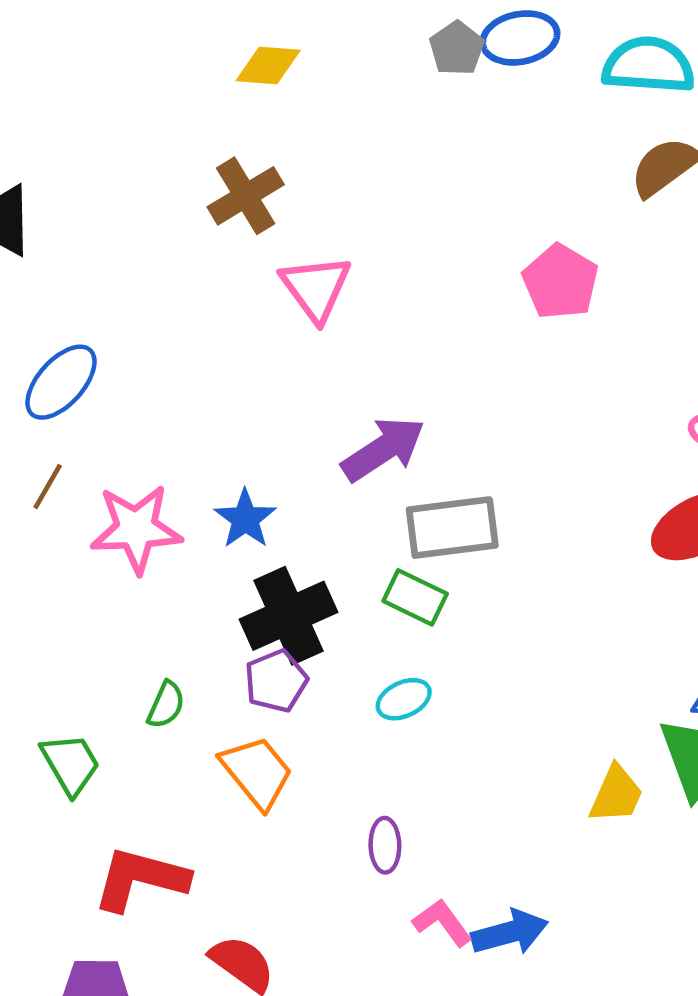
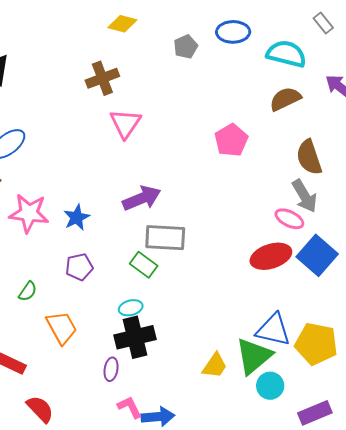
gray pentagon: (457, 48) -> (186, 47), moved
black cross: (288, 616) -> (135, 337), moved
purple pentagon: (276, 681) -> (79, 267), moved

